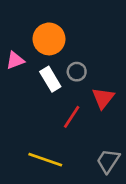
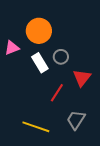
gray trapezoid: (108, 161) -> (76, 120), moved

